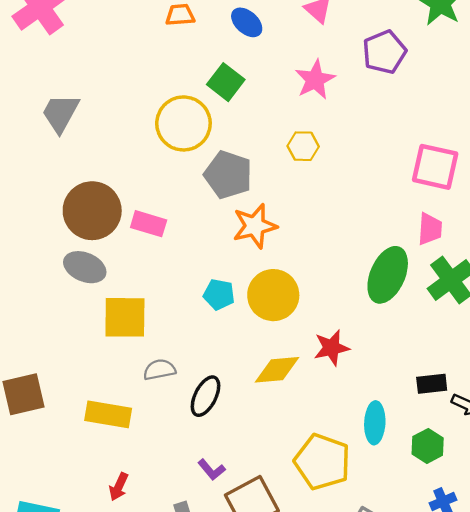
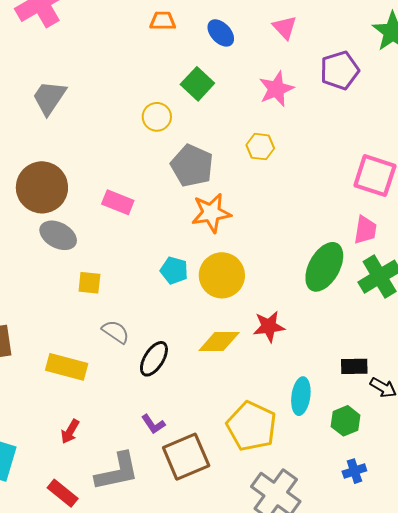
yellow circle: (183, 123) -> (157, 117), size x0.6
brown circle: (92, 211) -> (42, 187), moved
yellow square: (125, 317) -> (89, 283), size x0.6
gray semicircle: (159, 370) -> (116, 332), turned 40

